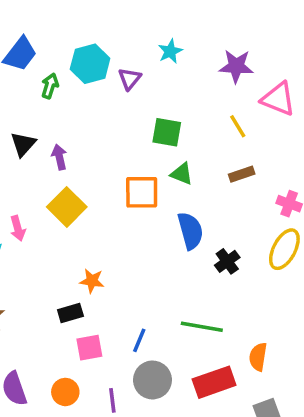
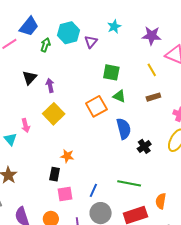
orange square: (142, 192) -> (96, 106), turned -30
black rectangle: (70, 313) -> (55, 174), turned -64

